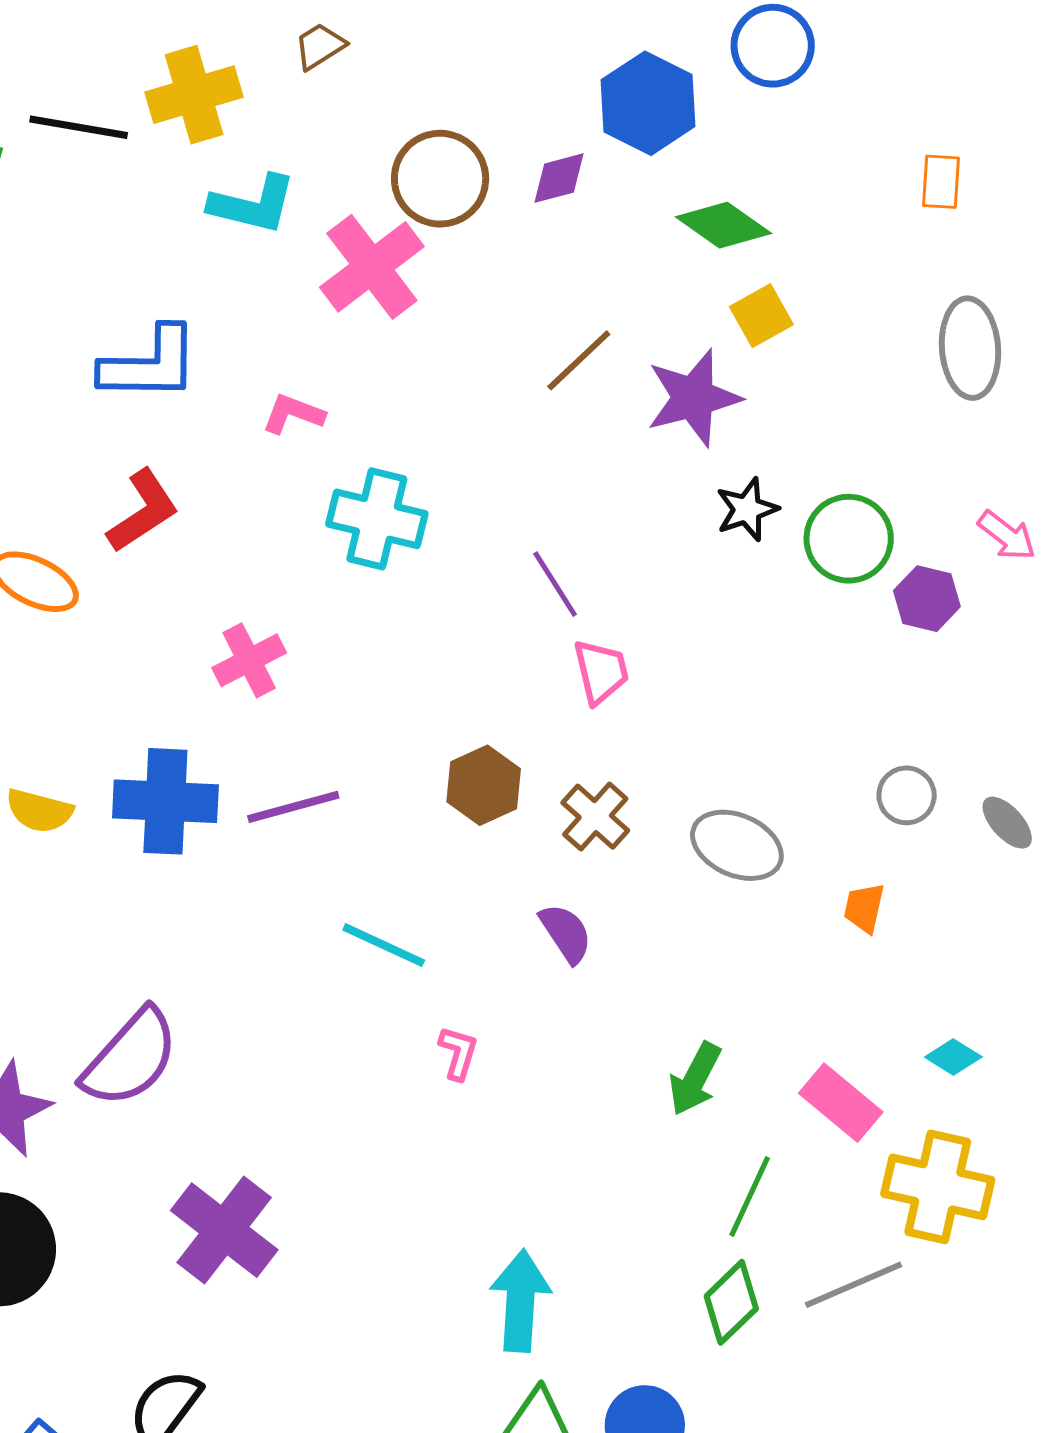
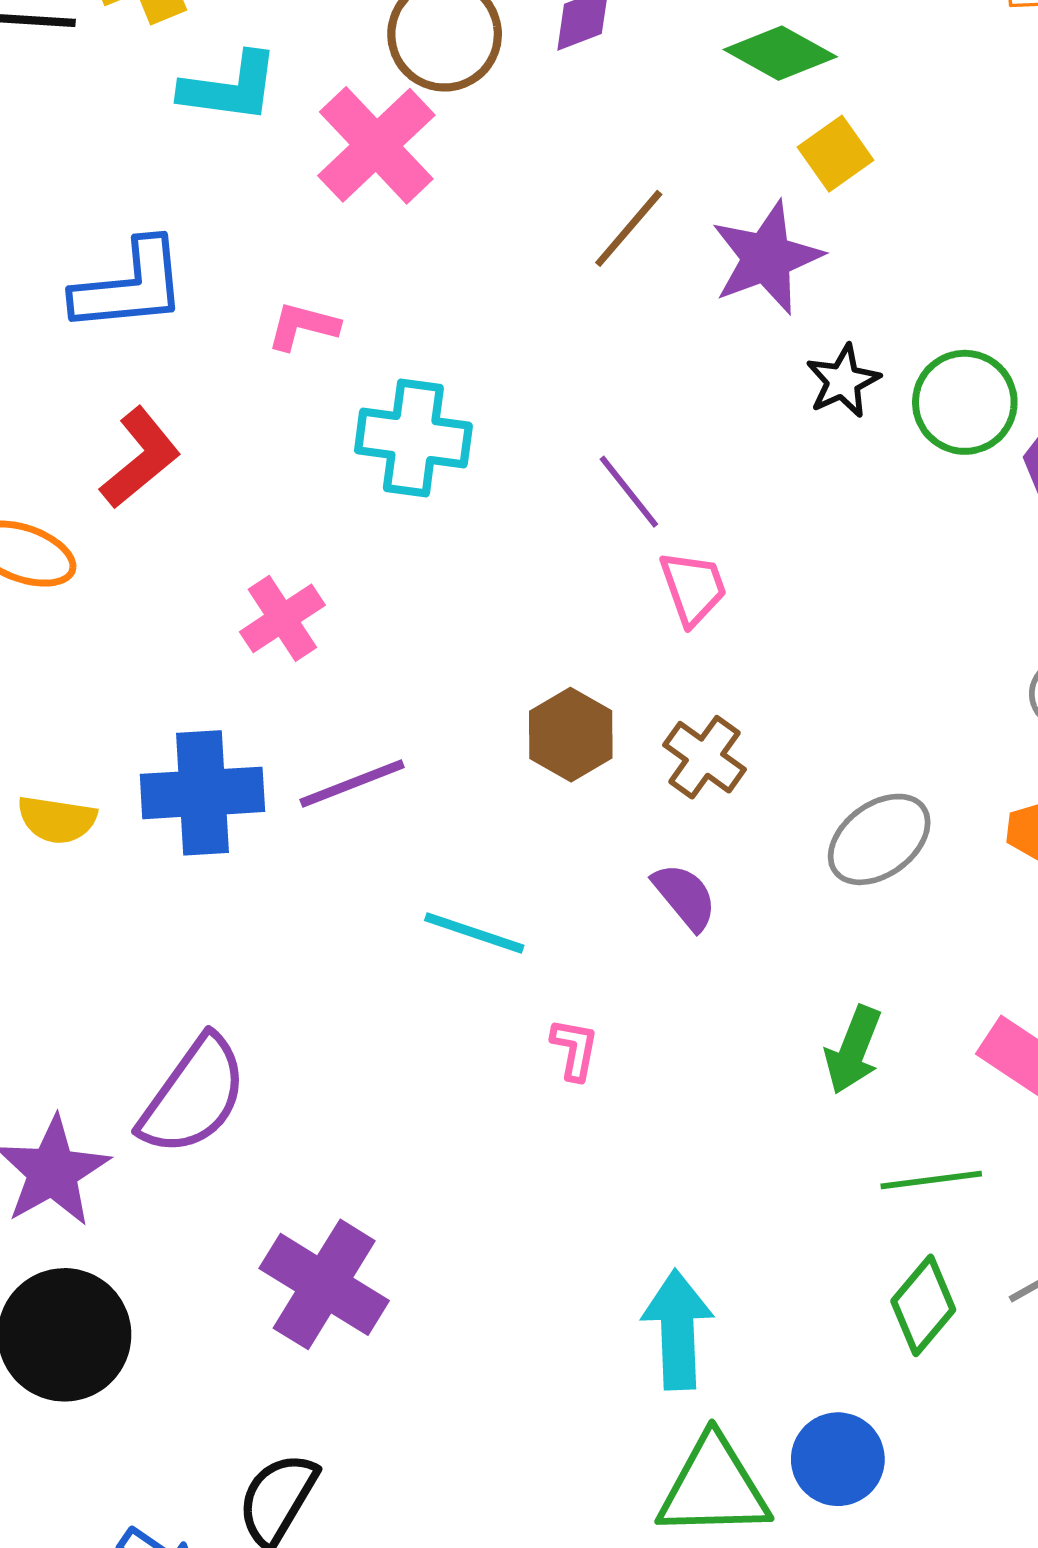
gray ellipse: (737, 845) -> (879, 839), moved, turned -54
green line: (750, 1196) -> (931, 1180), turned 64

